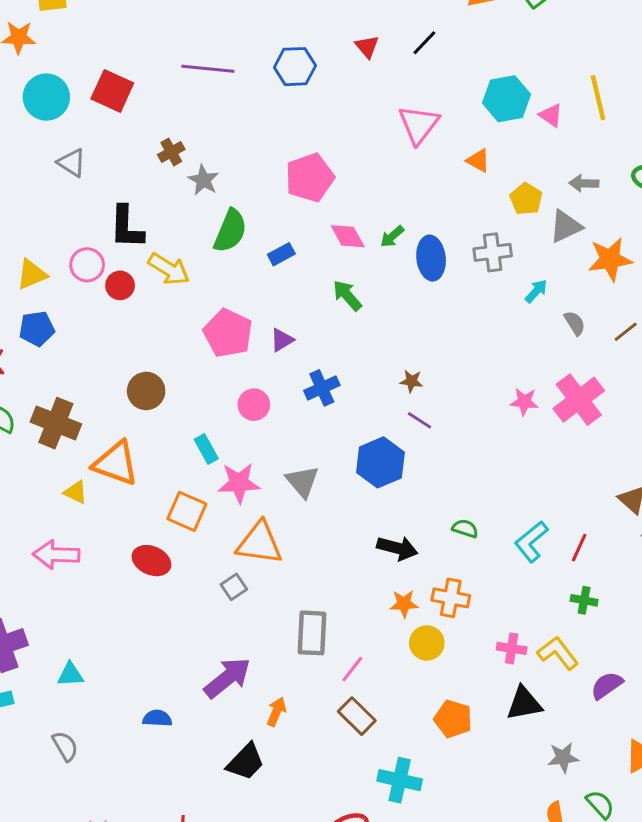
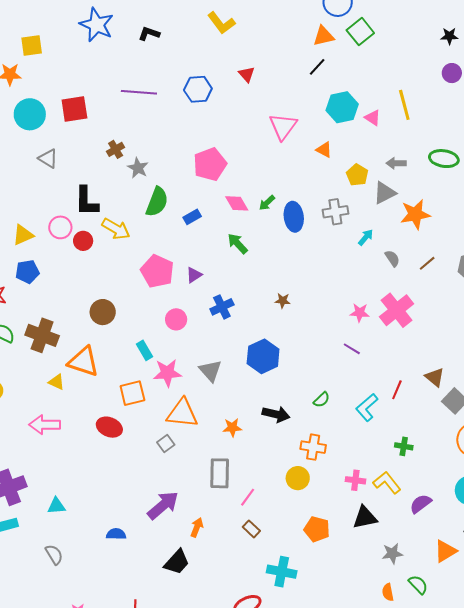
black line: (424, 43) -> (317, 67), moved
red square: (112, 91) -> (74, 109), turned -32
purple line: (419, 420) -> (352, 349), moved
orange square: (187, 511) -> (132, 393), turned -36
green semicircle: (465, 529) -> (322, 400), turned 120
red line: (579, 548) -> (397, 390), moved
orange star: (404, 604) -> (232, 428), moved
brown rectangle: (357, 716) -> (251, 529), size x0.7

